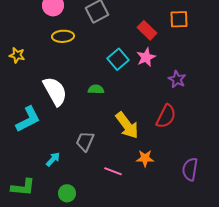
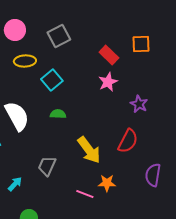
cyan square: (118, 59) -> (52, 80), moved
purple semicircle: (190, 169) -> (153, 175), moved
pink line: (113, 171) -> (85, 194), moved

